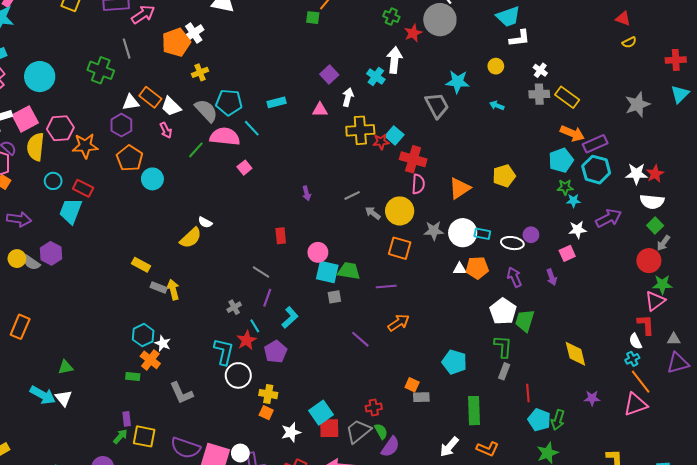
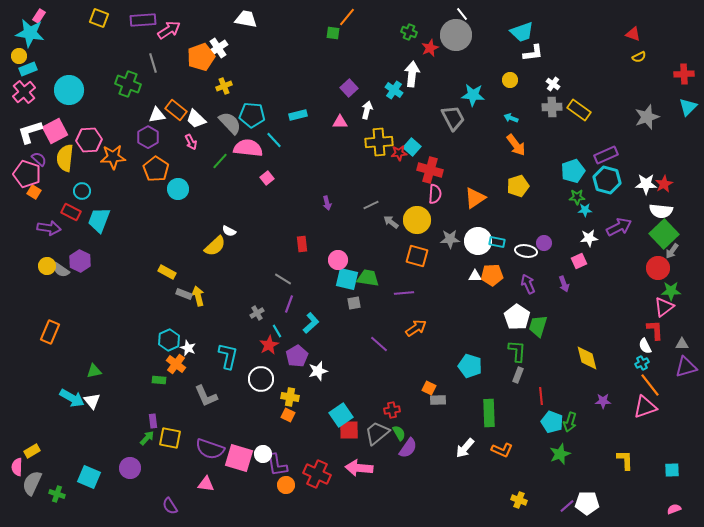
orange arrow: (572, 133) -> (516, 145), moved, turned 30
red rectangle: (83, 188) -> (71, 212), moved
green square: (655, 225) -> (664, 234), size x1.8
cyan L-shape: (224, 352) -> (228, 356), moved
white star: (291, 432) -> (318, 371), moved

